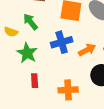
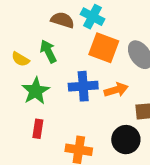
orange arrow: (87, 50) -> (116, 90), moved

